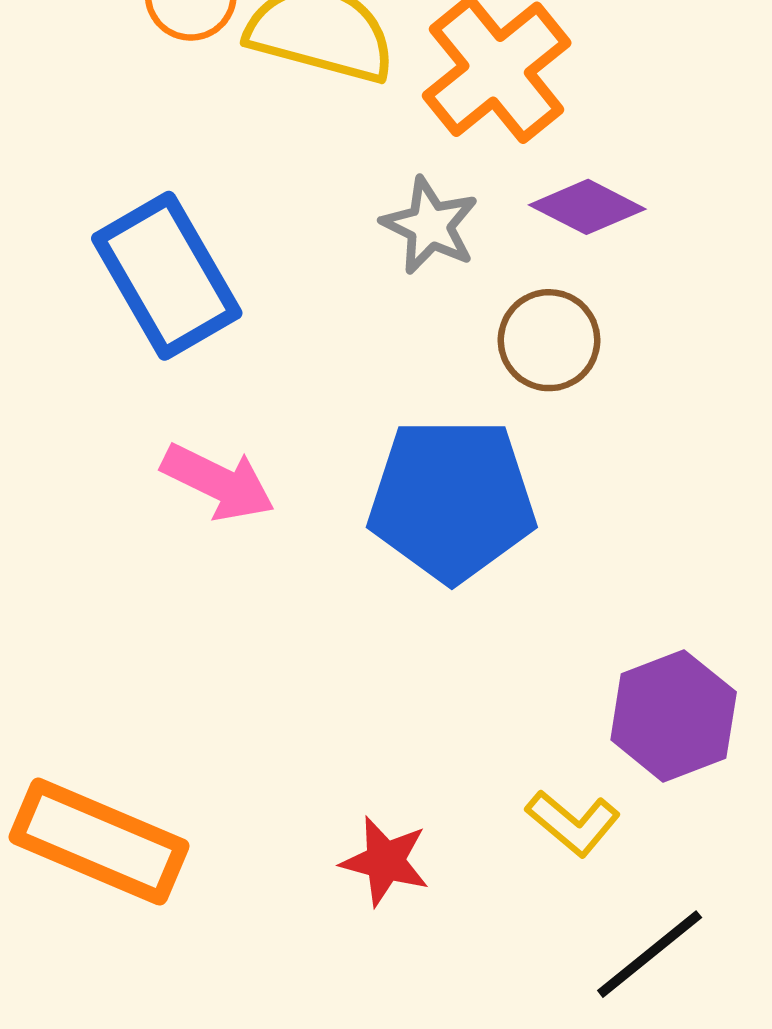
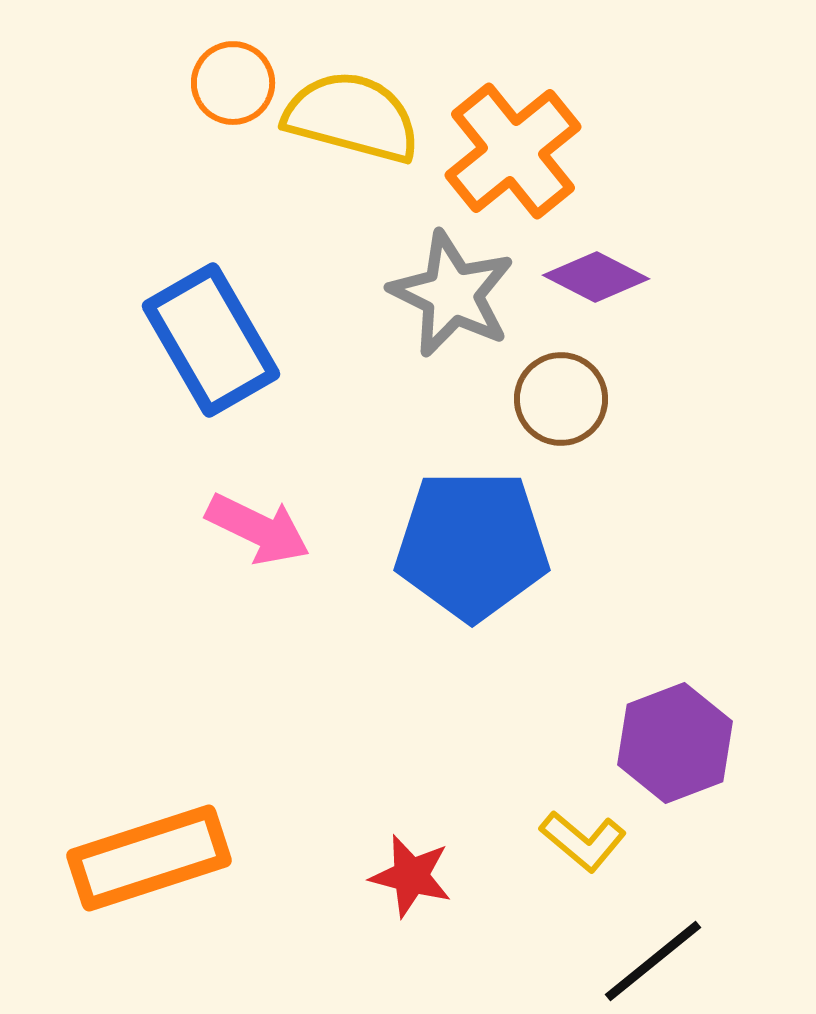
gray star: (430, 225) -> (452, 294), size x1.4
orange rectangle: (99, 842) -> (149, 858), turned -41

